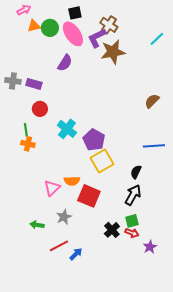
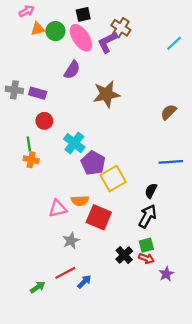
brown star: (113, 52) -> (106, 94), moved
purple pentagon: (94, 140) -> (93, 163), moved
pink triangle: (52, 188) -> (58, 208), turned 30
green arrow: (37, 225) -> (38, 287), moved, turned 136

